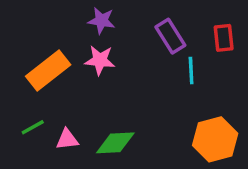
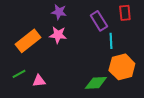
red rectangle: (224, 38) -> (125, 13), moved
orange hexagon: (215, 139) -> (122, 67), moved
green diamond: (115, 143) -> (96, 83), moved

